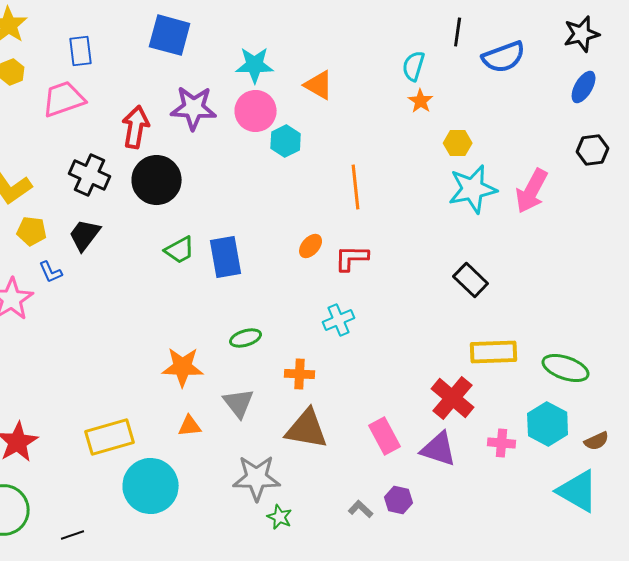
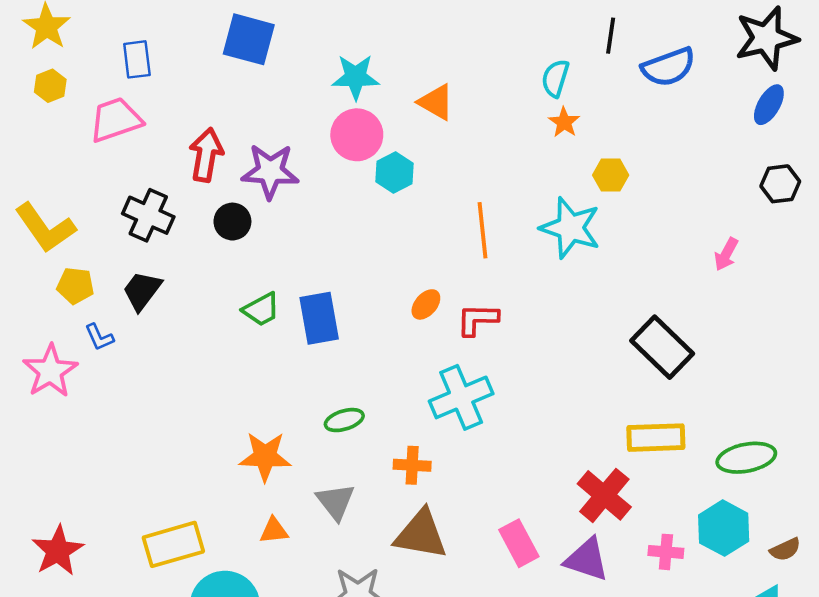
black star: (582, 34) -> (766, 38), size x1.4
purple star: (194, 108) -> (270, 171), moved
black circle: (157, 180) -> (232, 222), size x0.6
cyan star: (473, 189) -> (570, 228), moved, turned 30
pink arrow: (532, 191) -> (726, 254), moved, size x0.6
black rectangle: (471, 280) -> (662, 347), moved, size x1.4
cyan cross: (339, 320) -> (461, 397), size x1.6
green ellipse: (566, 368) -> (746, 458), turned -30

